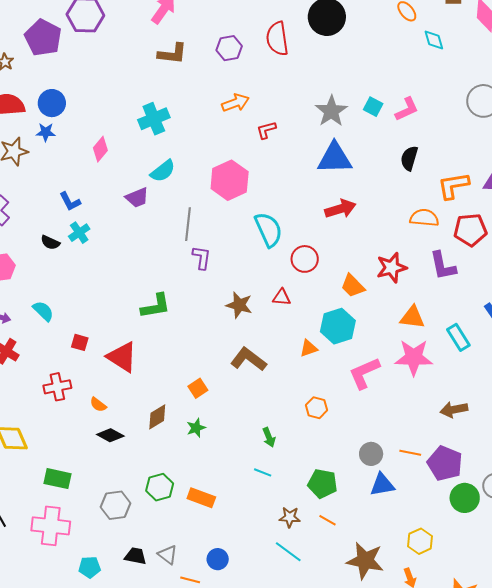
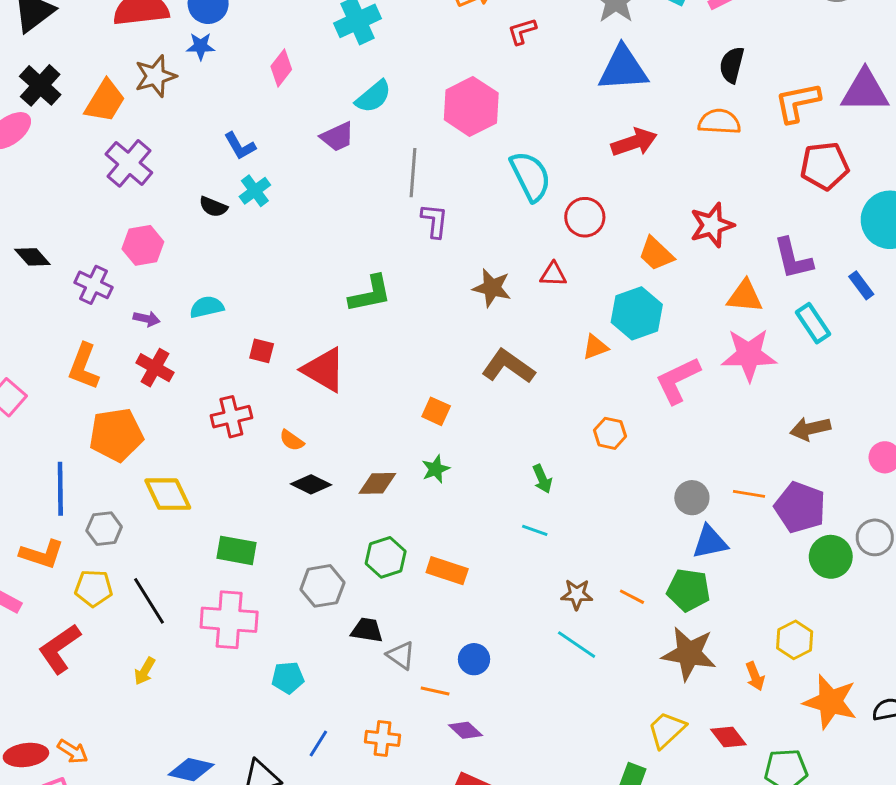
orange semicircle: (424, 218) -> (719, 122), moved
purple L-shape: (443, 266) -> (793, 259), moved
cyan semicircle: (43, 311) -> (207, 307), turned -55
orange square: (198, 388) -> (436, 411), turned -30
brown diamond: (157, 417) -> (377, 483), moved, turned 32
green pentagon: (323, 484) -> (688, 590), moved
yellow hexagon: (420, 541) -> (795, 640), moved
black trapezoid: (135, 556) -> (367, 630), moved

